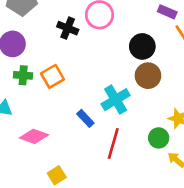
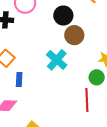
blue rectangle: (85, 118) -> (19, 80), moved, turned 64
red line: (113, 143) -> (87, 100), moved

